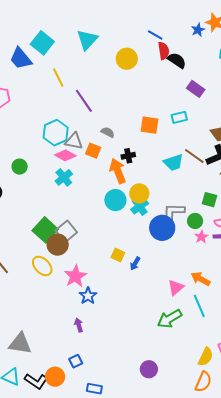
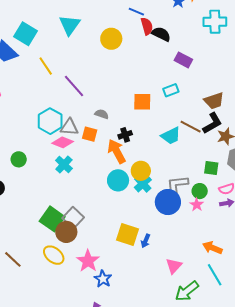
pink star: (201, 237) -> (197, 205), moved
yellow square: (118, 255) -> (127, 235), size x1.6
pink triangle: (176, 288) -> (174, 266), moved

